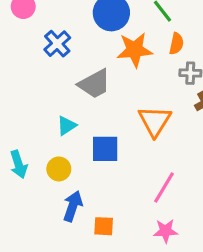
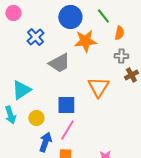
orange semicircle: (176, 44) -> (119, 33), moved
cyan triangle: (67, 126) -> (21, 90), moved, size x1.5
pink line: (164, 188) -> (67, 130), moved

